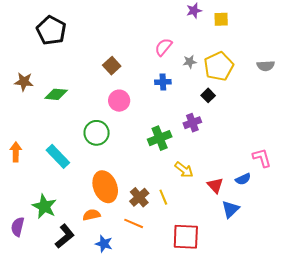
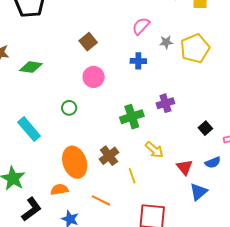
black square: (208, 95) -> (205, 128), moved
green circle: (97, 133) -> (69, 108), size x0.6
brown cross: (139, 197) -> (109, 156), moved

